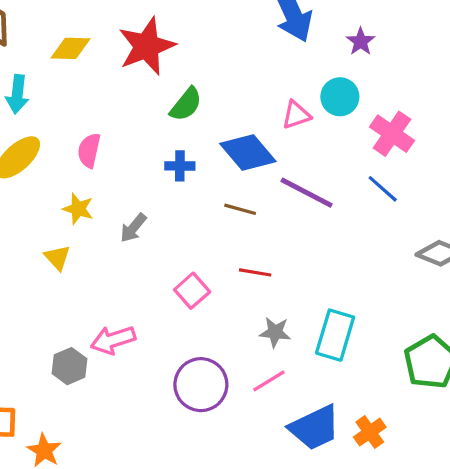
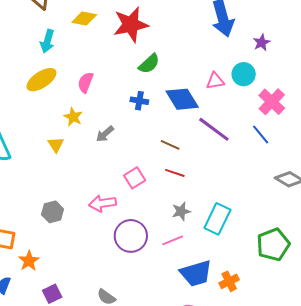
brown line: (240, 209) -> (170, 145), moved
gray star: (275, 332) -> (181, 211), turned -30
pink arrow: (113, 340) -> (102, 203), moved

